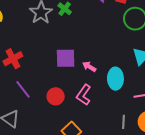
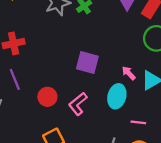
purple square: (66, 58) -> (87, 62), moved
pink arrow: (89, 67) -> (129, 73), moved

